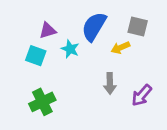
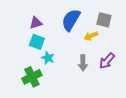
cyan star: (70, 49) -> (48, 58), moved
cyan square: (36, 56) -> (37, 42), moved
purple arrow: (142, 95) -> (107, 61), moved

